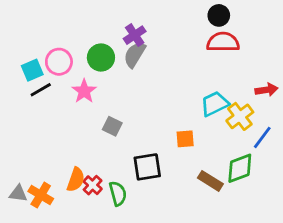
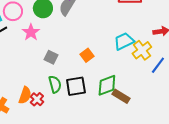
orange square: (185, 139) -> (87, 55), moved, turned -32
green diamond: (240, 168) -> (107, 85), moved
green semicircle: (118, 194) -> (55, 84), moved

